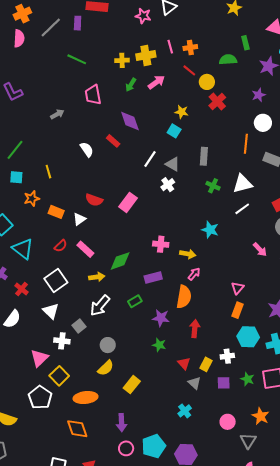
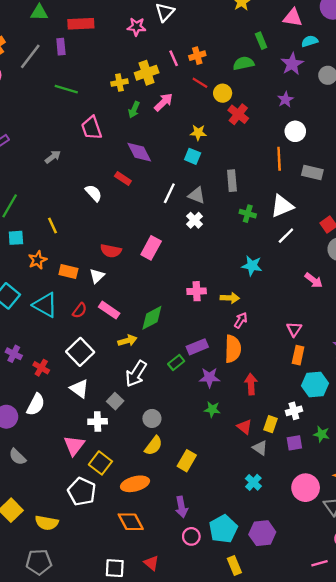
cyan triangle: (23, 249) -> (45, 305), moved
purple rectangle: (153, 278) -> (197, 347), moved
pink circle: (228, 422) -> (306, 488), size x1.5

